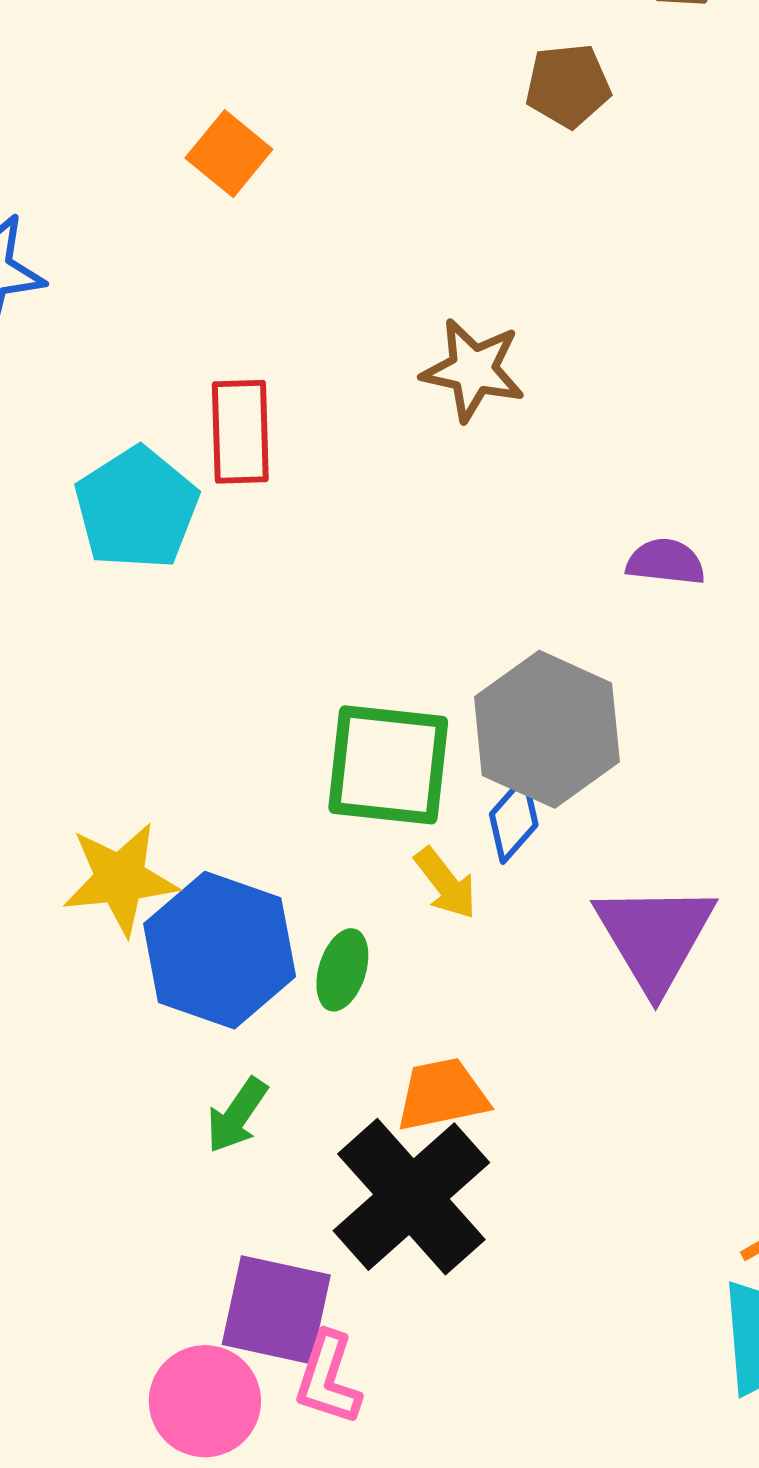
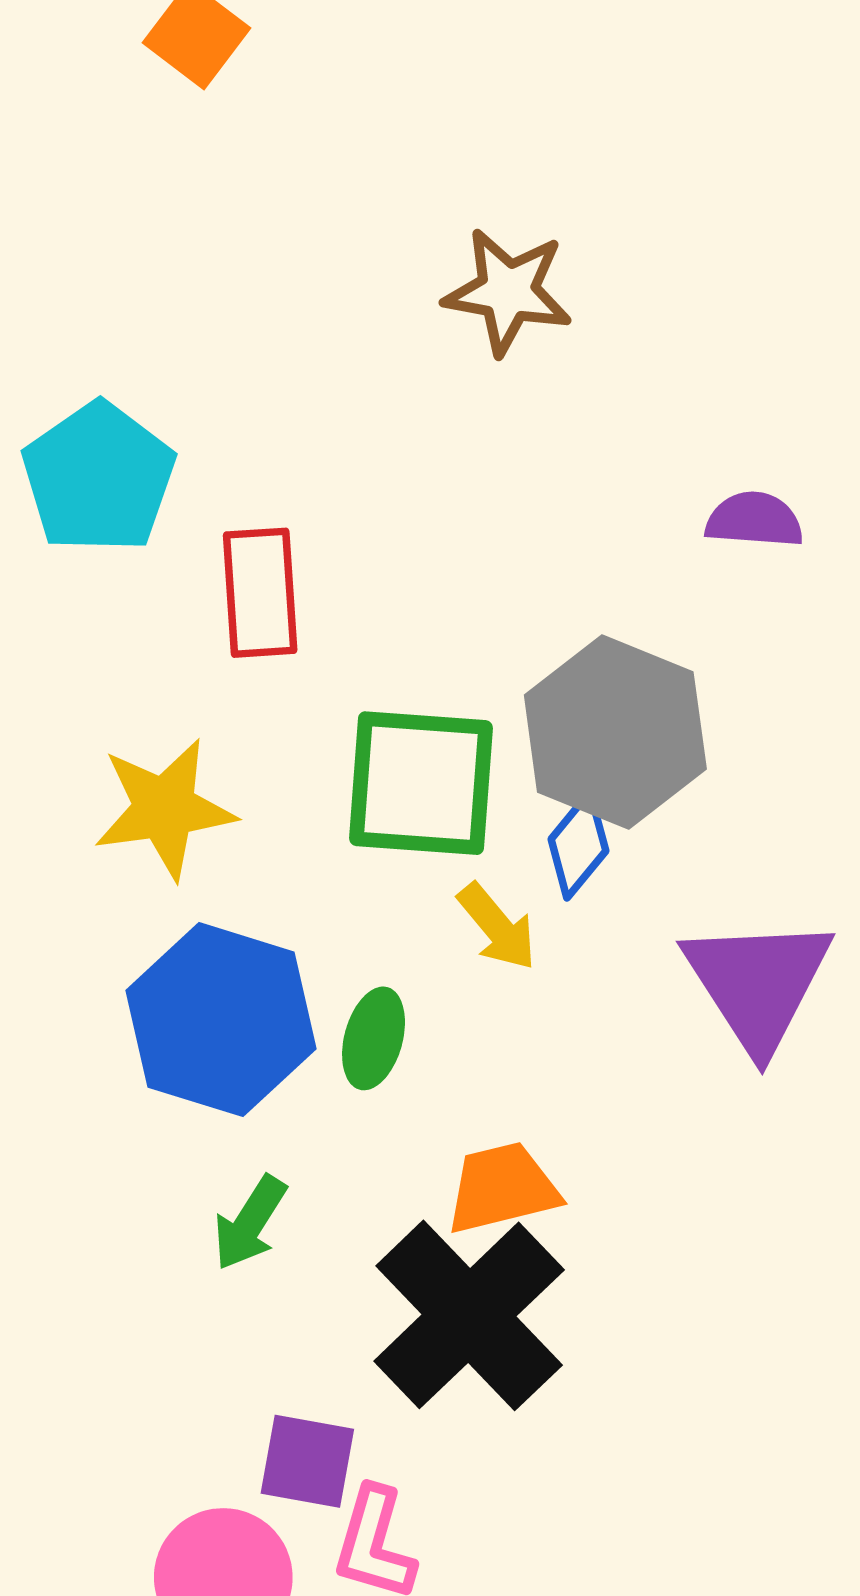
red rectangle: (240, 432) -> (260, 593), moved
yellow star: (120, 879) -> (164, 809), moved
purple square: (276, 1310) -> (307, 1461), size x0.7

